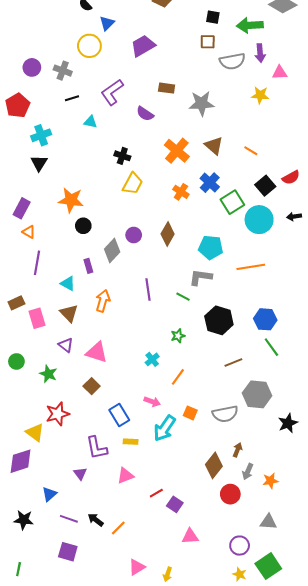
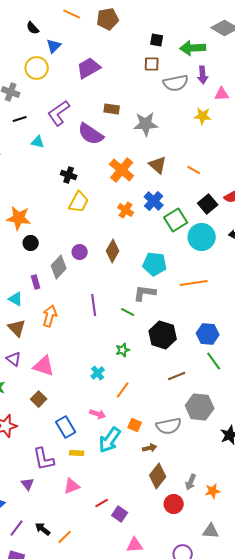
purple semicircle: (145, 114) -> (91, 134), size x1.5
brown arrow: (237, 450) -> (150, 448), moved, turned 56
purple line: (69, 519) -> (17, 528), turned -72

